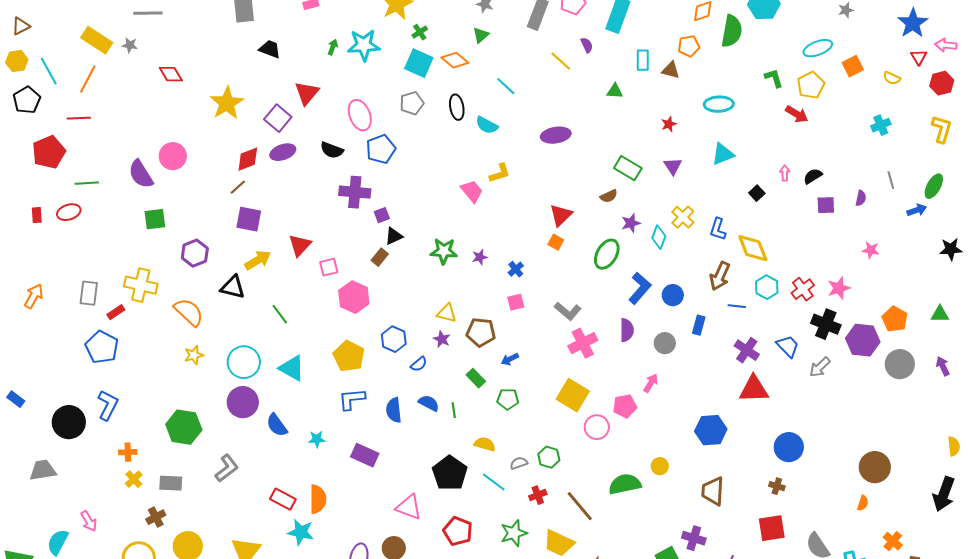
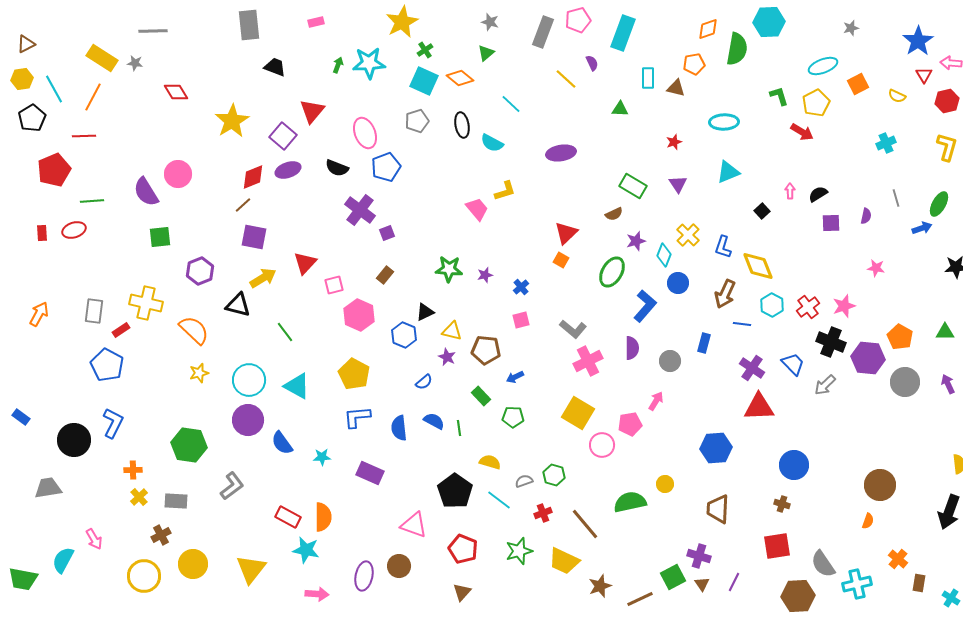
purple cross: (355, 192) -> (360, 210), turned 32
black triangle: (394, 236) -> (425, 312), moved
blue circle: (673, 295) -> (678, 283), moved
blue hexagon: (394, 339) -> (404, 335), moved

